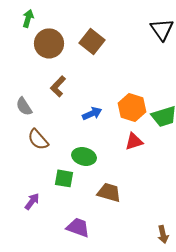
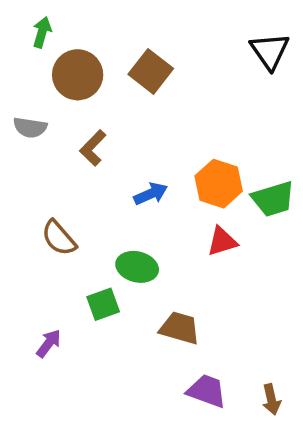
gray semicircle: (24, 106) -> (30, 127), moved, turned -48
green square: (64, 178) -> (103, 304), turned -30
purple trapezoid: (78, 227) -> (207, 391), moved

